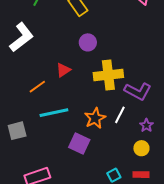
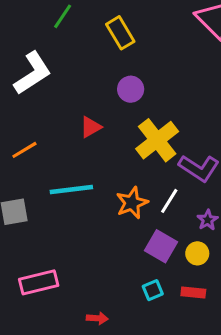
yellow cross: (108, 75) -> (157, 140), turned -36
orange line: (37, 87) -> (24, 150), moved
purple square: (79, 144) -> (161, 246), moved

